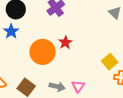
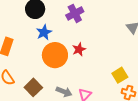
blue star: (11, 31) -> (44, 32), moved

